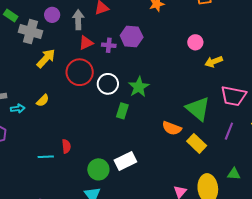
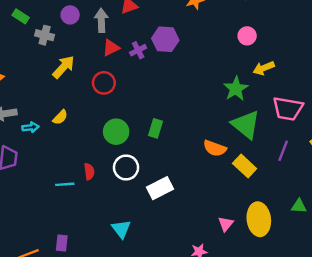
gray cross: (31, 32) -> (45, 35), size x0.7
pink circle: (195, 42) -> (247, 36), moved
purple cross: (109, 45) -> (138, 50), turned -32
red circle: (80, 72) -> (104, 83), size x0.7
white circle: (108, 84) -> (126, 167), moved
green star: (139, 87) -> (236, 89), moved
green circle: (98, 169) -> (116, 132), moved
green triangle: (234, 174) -> (299, 206), moved

